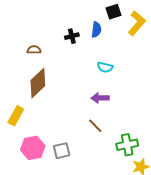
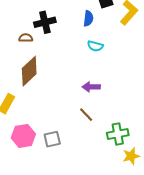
black cross: (72, 36) -> (45, 22), moved, size x1.5
cyan semicircle: (105, 67) -> (95, 46), moved

